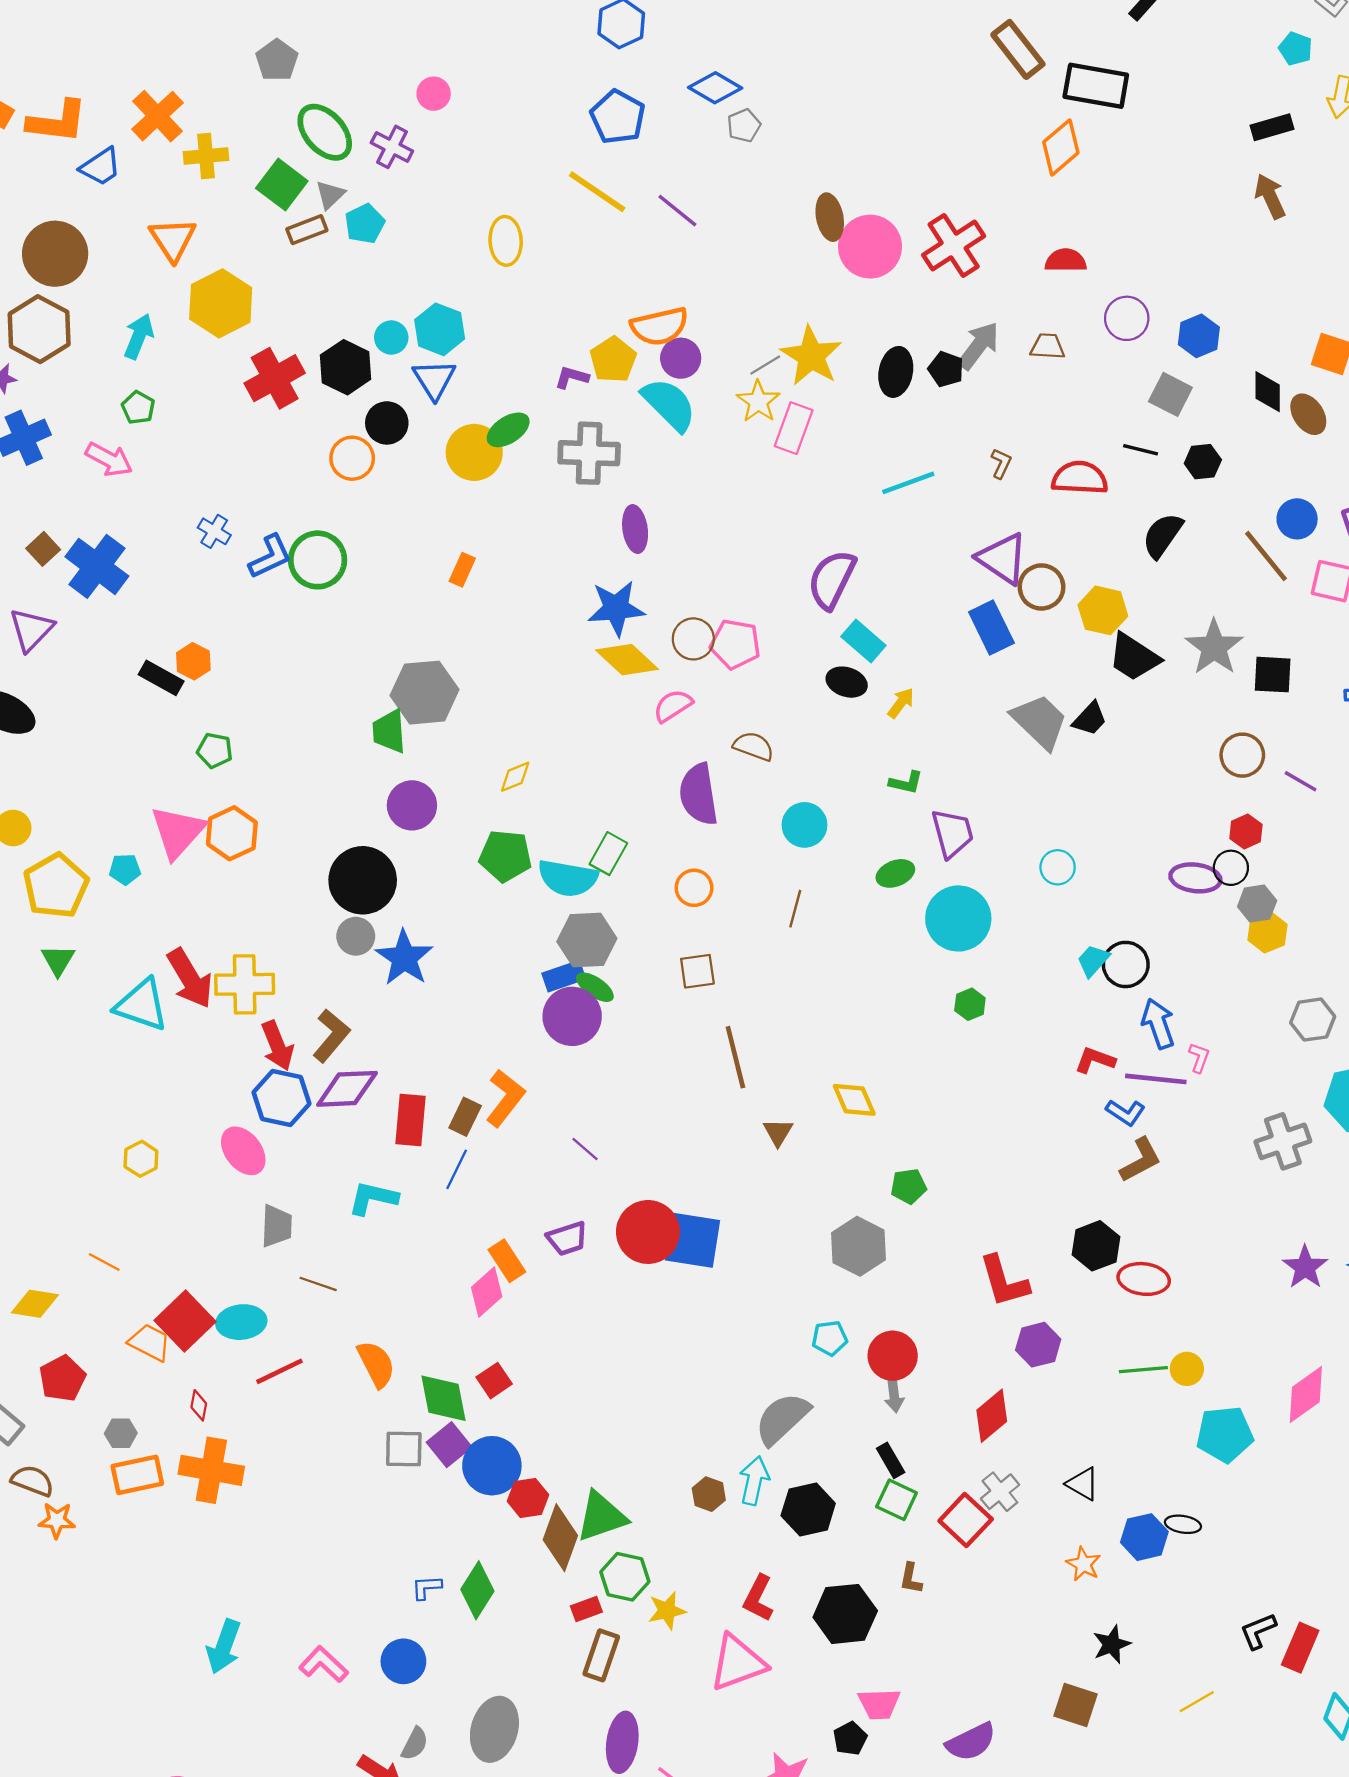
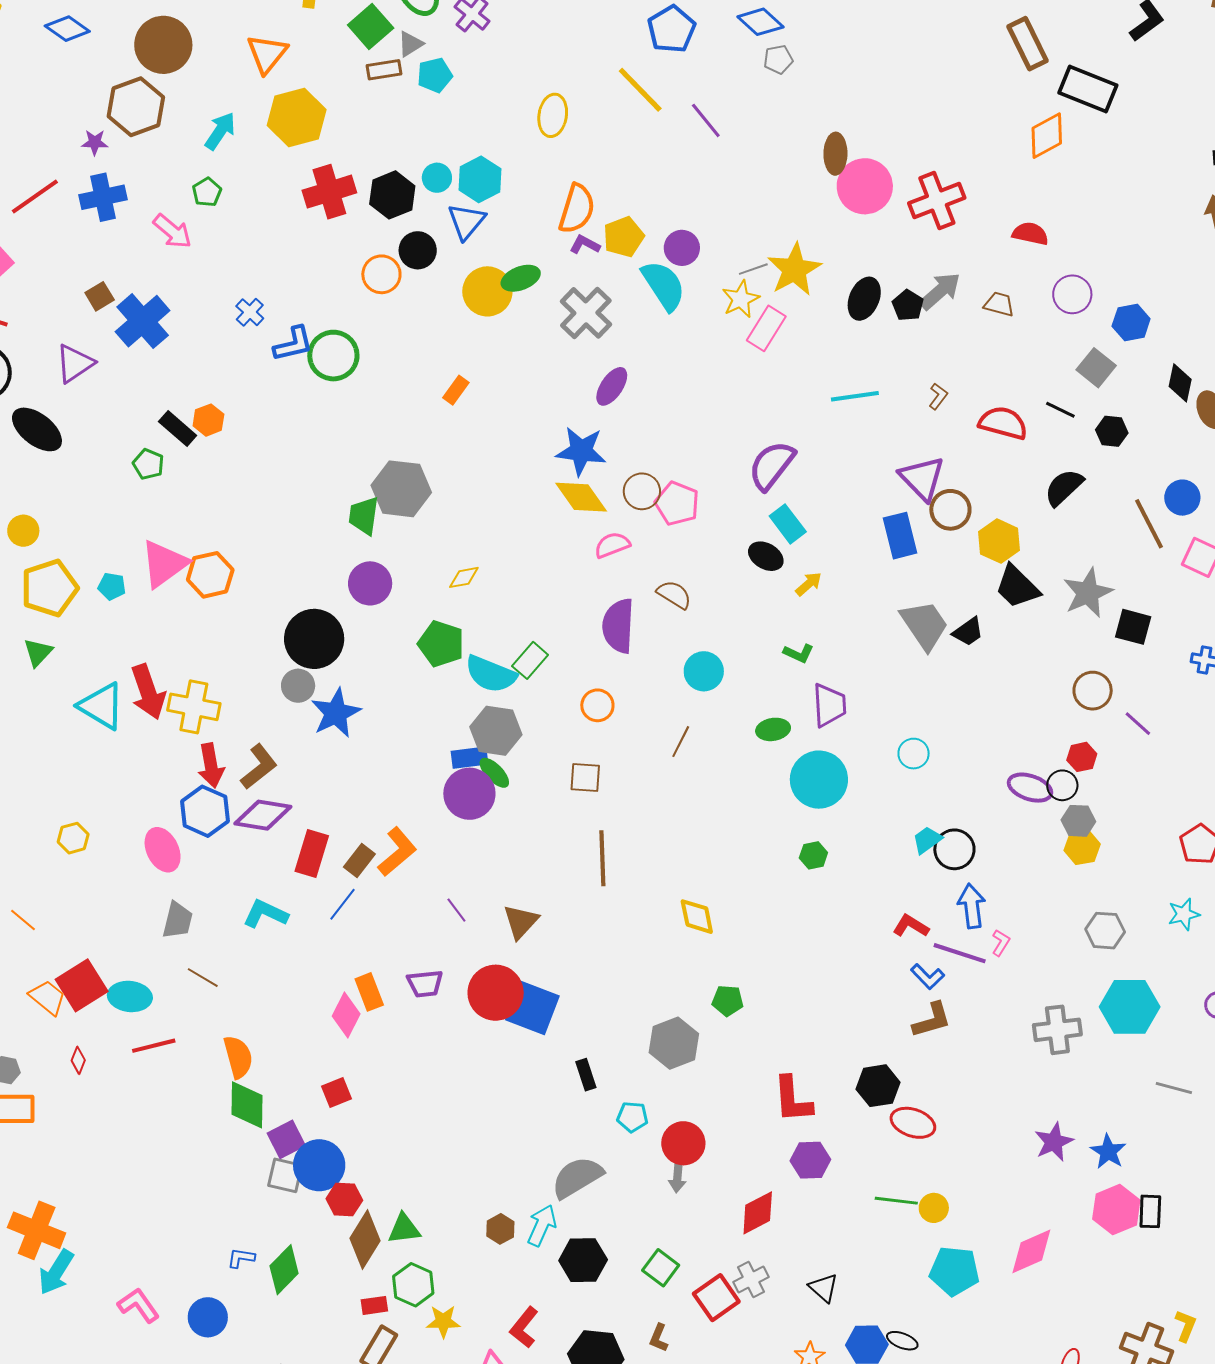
orange semicircle: (660, 326) -> (577, 209), moved, turned -72
gray cross: (589, 453) -> (586, 313), turned 30
purple ellipse: (635, 529) -> (612, 386), turned 30
green pentagon: (215, 750) -> (148, 464), moved
brown triangle: (778, 1132) -> (521, 922), moved, size x1.4
pink diamond: (487, 1292) -> (346, 1015), turned -33
green diamond: (443, 1398) -> (247, 1105), moved
gray square: (404, 1449) -> (285, 1175), moved
black rectangle: (891, 1460) -> (586, 1075), moved
orange cross: (211, 1470) -> (37, 1230), moved
green triangle: (601, 1517) -> (404, 1229), size x0.7

